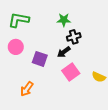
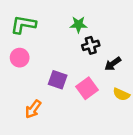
black arrow: (64, 52) -> (113, 64), moved
purple square: (40, 59) -> (58, 80), moved

